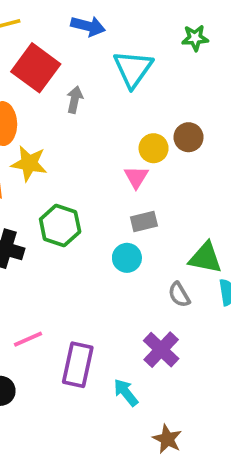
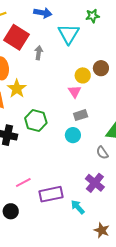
green star: (195, 38) -> (93, 16), moved
yellow star: (29, 163) -> (17, 89), turned 30
purple rectangle: (78, 365) -> (51, 194), turned 70

